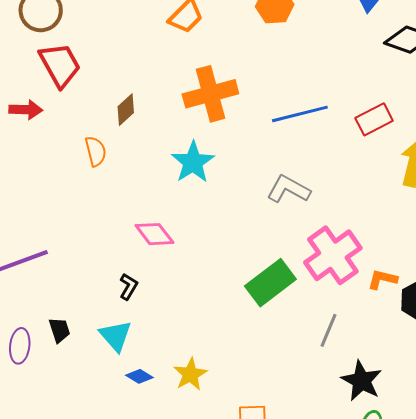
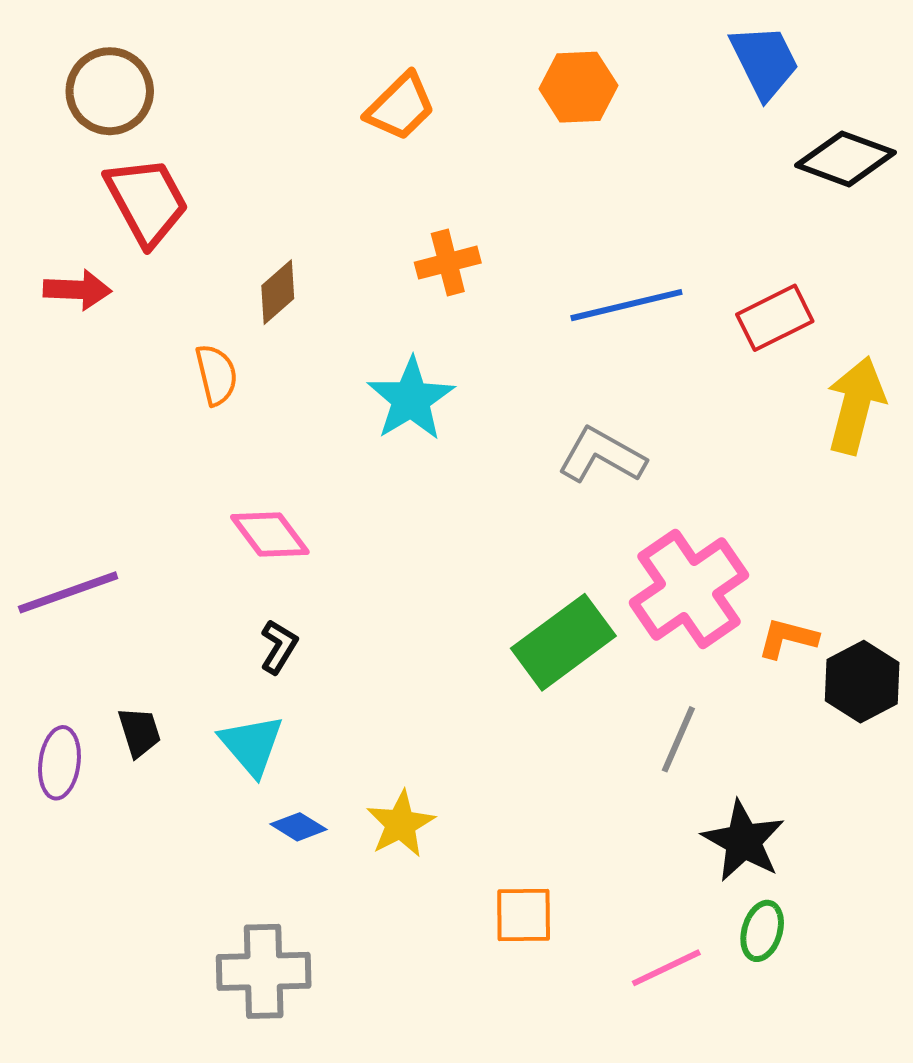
orange cross: (210, 94) -> (448, 263), size x0.6
pink diamond: (154, 234) -> (270, 535), moved

